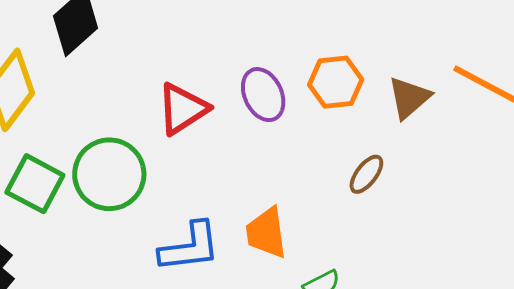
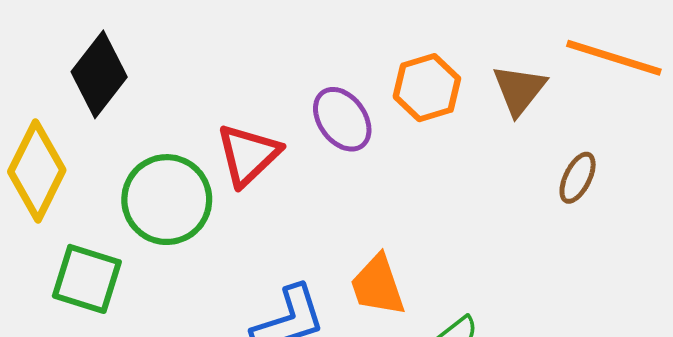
green circle: (109, 174) -> (167, 200), moved
brown ellipse: (366, 174) -> (578, 178), moved

